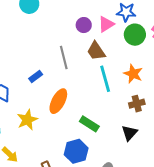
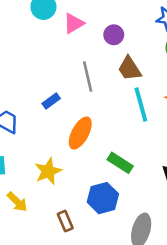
pink triangle: (106, 24) -> (74, 23), moved
yellow star: (27, 120) -> (48, 171), moved

